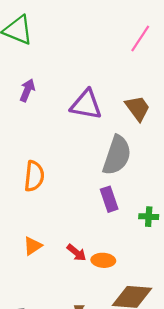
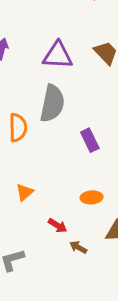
gray semicircle: (117, 155) -> (52, 103), moved
red arrow: (77, 253) -> (58, 226), moved

